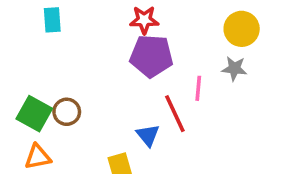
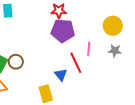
yellow circle: (242, 29) -> (113, 26), moved
gray star: (234, 69) -> (115, 51), moved

